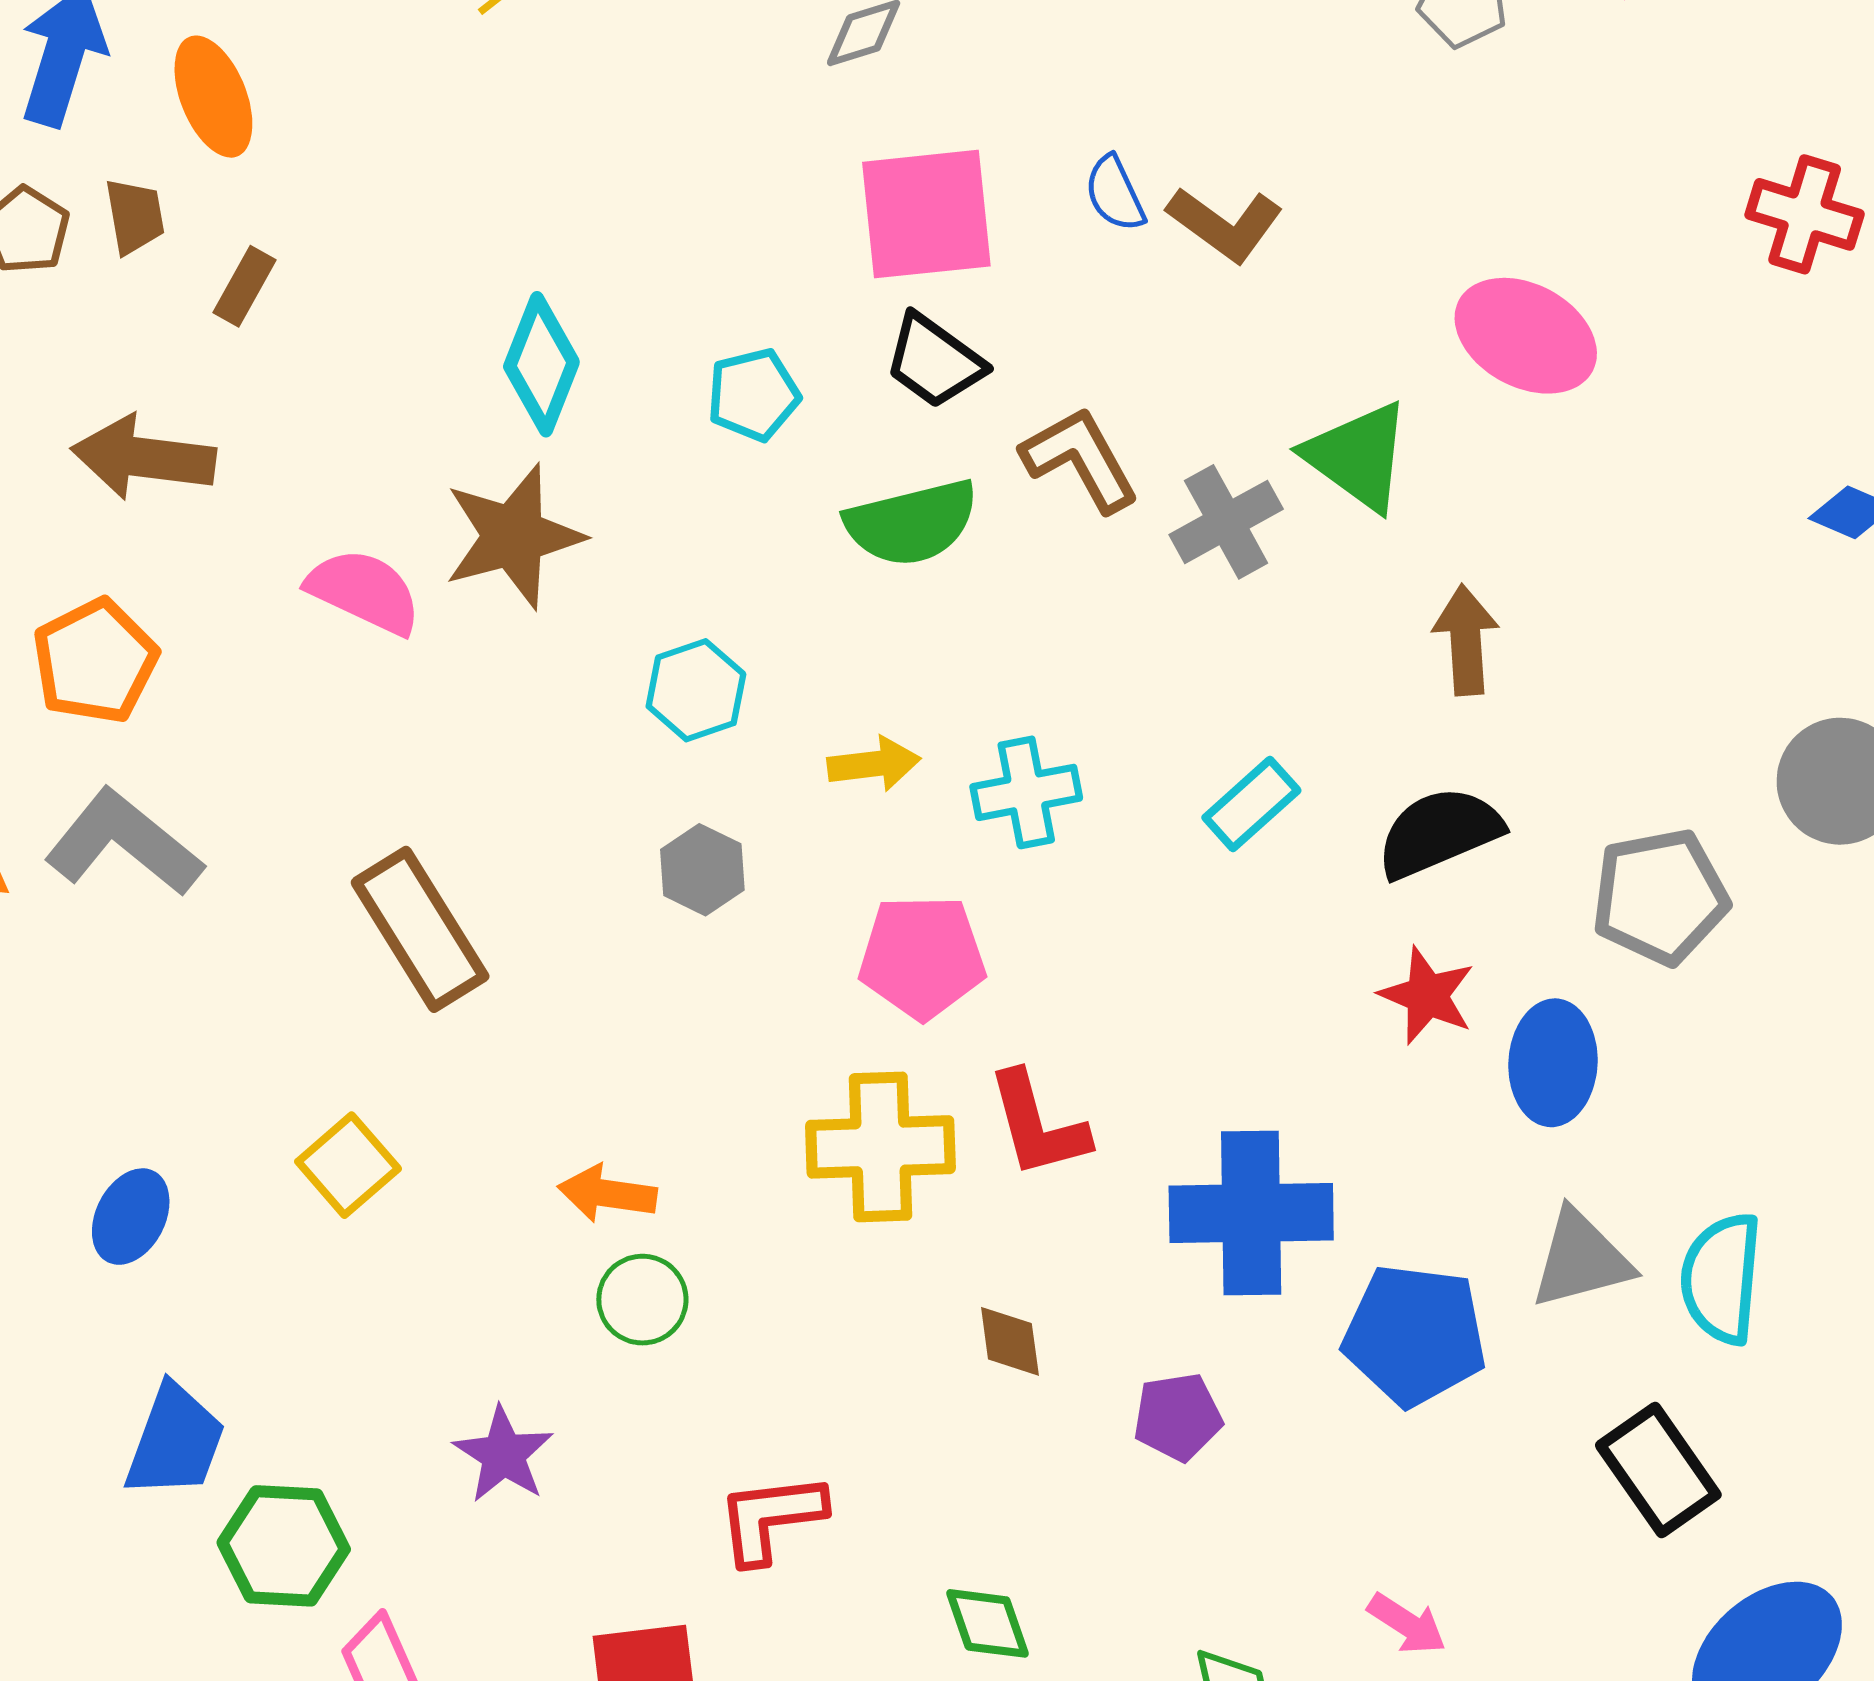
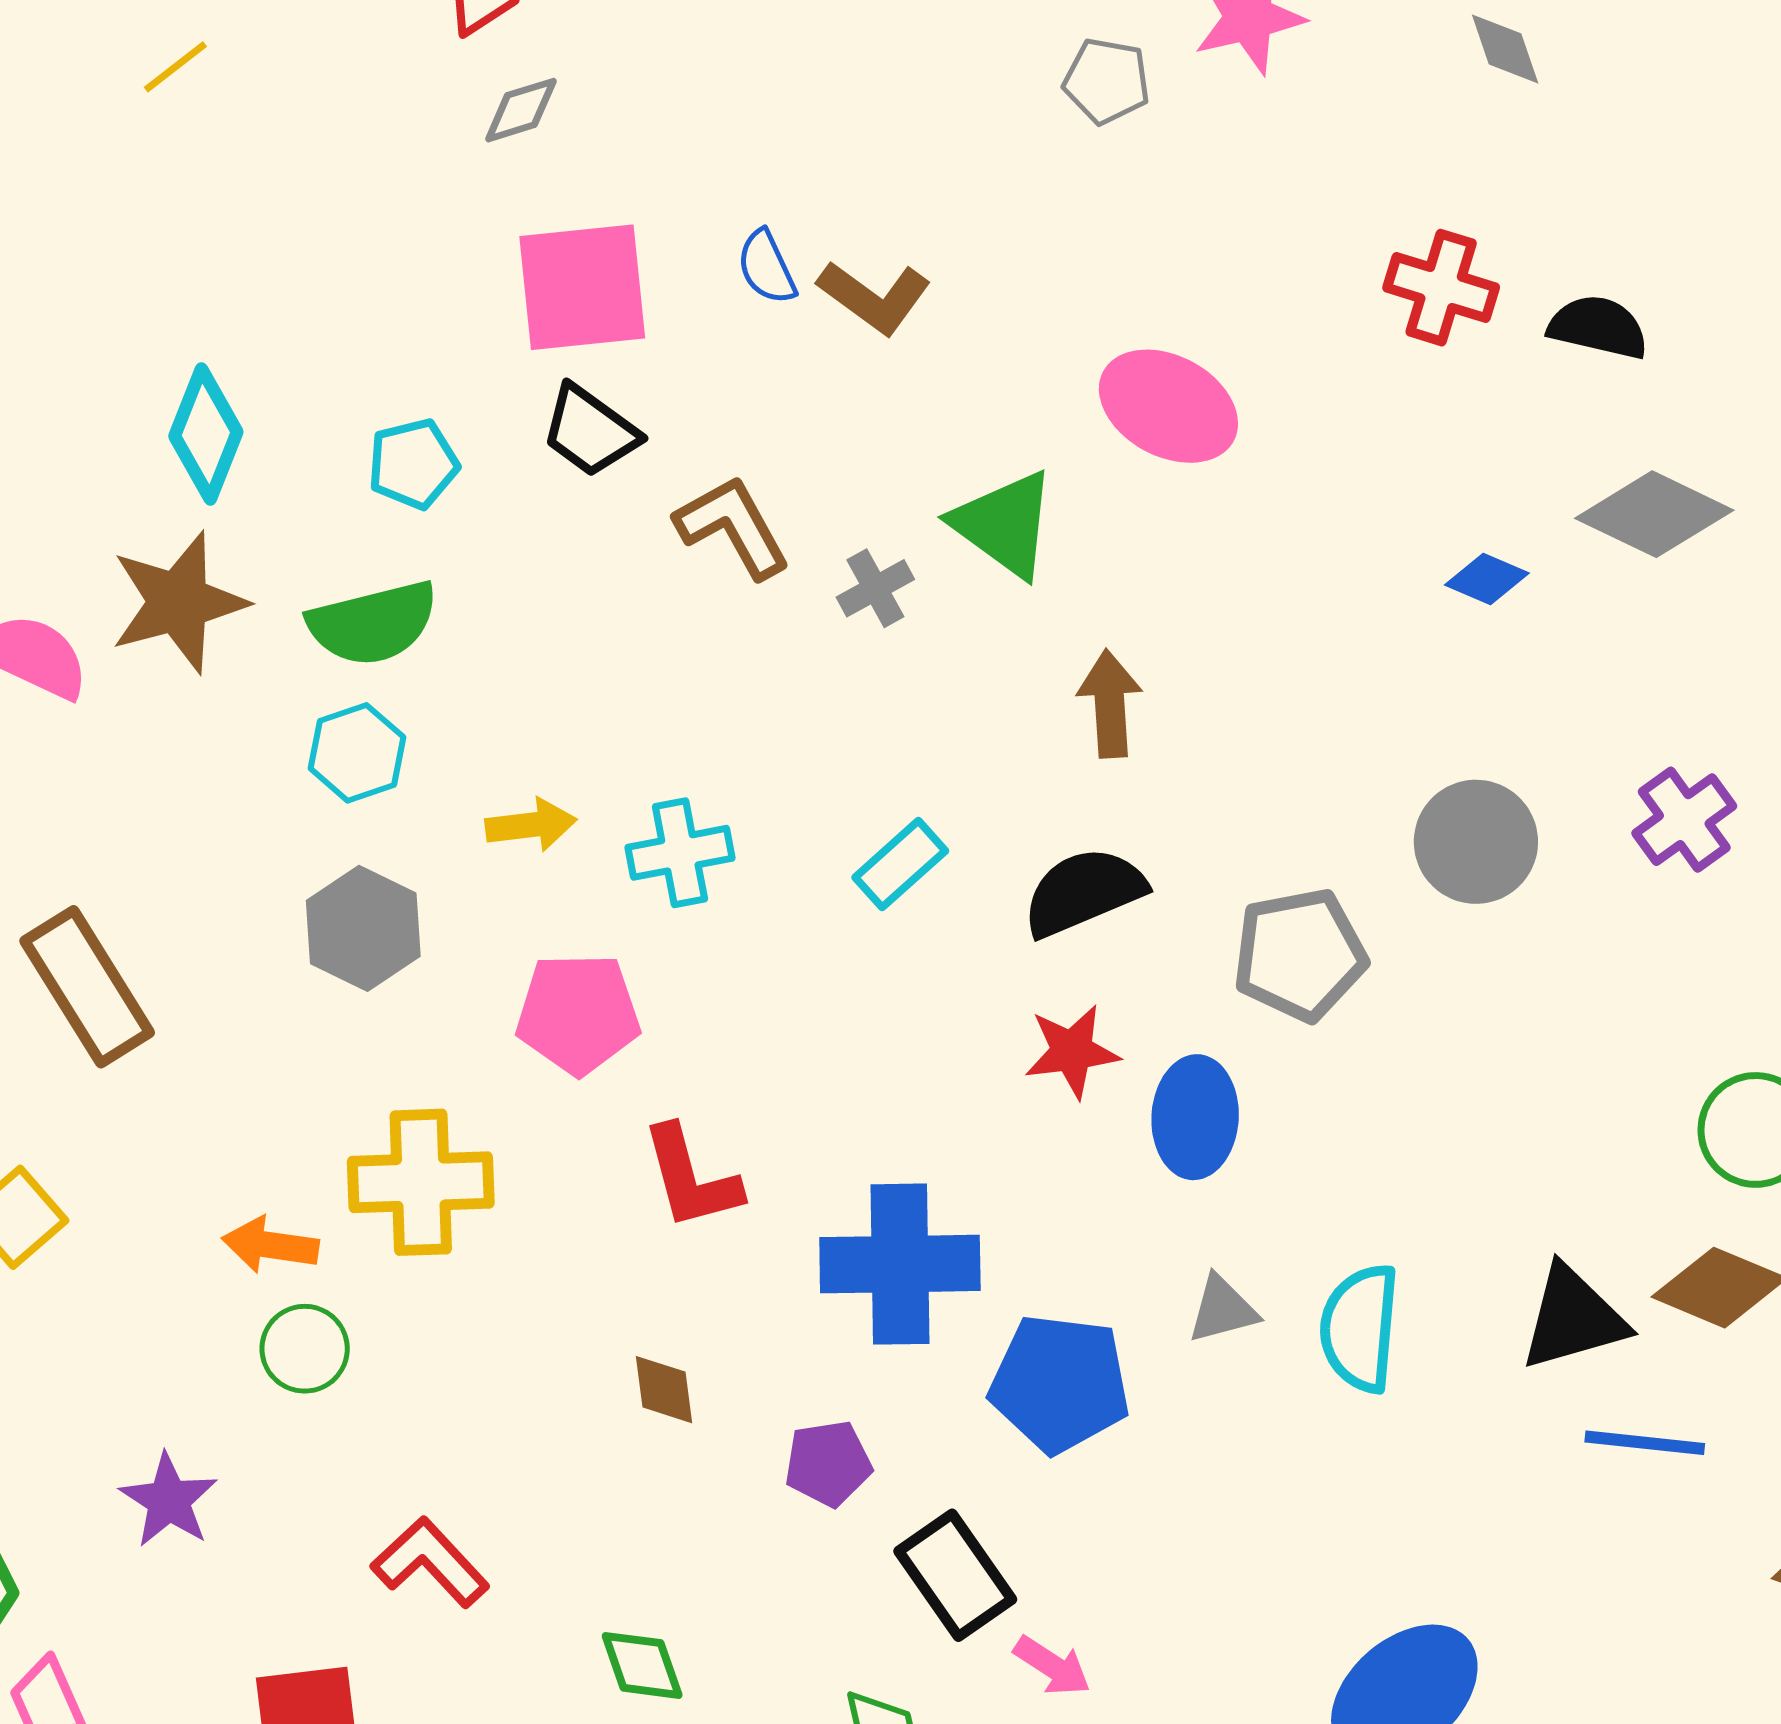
gray cross: (1226, 522) -> (875, 588), size x0.7
green semicircle: (912, 523) -> (373, 623), moved
gray hexagon: (702, 870) -> (363, 928), size x1.4
red star: (1427, 995) -> (1072, 1051), turned -30
yellow cross: (880, 1147) -> (421, 1182), moved
gray triangle: (1581, 1259) -> (1223, 1309), size x0.7
black rectangle: (1658, 1470) -> (955, 1575), moved
red L-shape: (771, 1518) -> (430, 1562), turned 54

